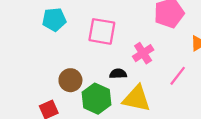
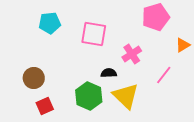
brown circle: (70, 80) -> (34, 78), moved
yellow triangle: (137, 99) -> (126, 96), turned 32

